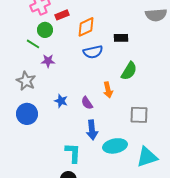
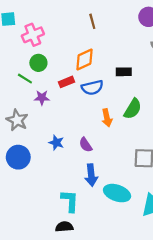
red rectangle: (62, 15) -> (66, 82), moved
orange arrow: (108, 90) -> (107, 118), moved
cyan ellipse: (115, 146) -> (117, 193), turned 30

